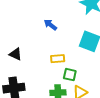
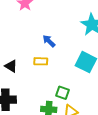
yellow rectangle: (58, 59) -> (41, 61), moved

